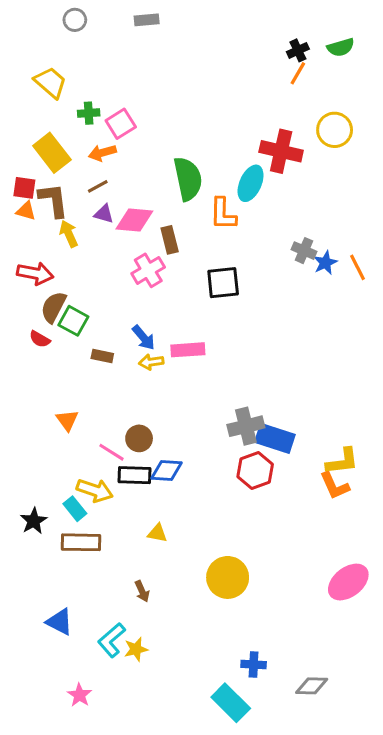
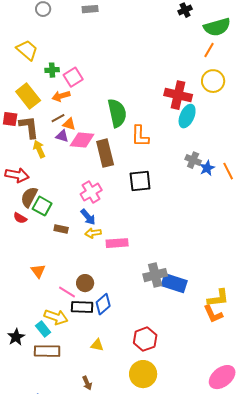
green semicircle: (341, 47) -> (217, 27), size x1.5
black cross: (298, 50) -> (185, 10), moved
orange line: (298, 73) -> (209, 50), moved
cyan ellipse: (251, 183) -> (187, 116), moved
orange triangle: (26, 211) -> (69, 124), moved
brown rectangle: (170, 240) -> (105, 153), size x1.5
pink cross: (148, 270) -> (91, 192), moved
pink rectangle: (188, 350) -> (117, 243), moved
blue diamond: (167, 471) -> (103, 304), turned -45
red hexagon: (255, 471) -> (145, 339), moved

